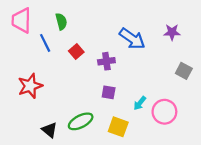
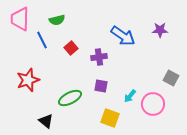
green semicircle: (61, 21) -> (57, 20), turned 91
gray square: (184, 71) -> (171, 78), moved
green ellipse: (81, 121) -> (70, 98), moved

